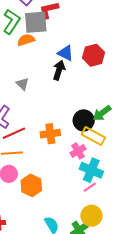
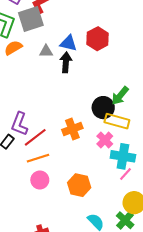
orange semicircle: (26, 40) -> (13, 48), moved
gray triangle: (22, 84) -> (46, 51), moved, turned -32
orange hexagon: (31, 185) -> (79, 185), moved

